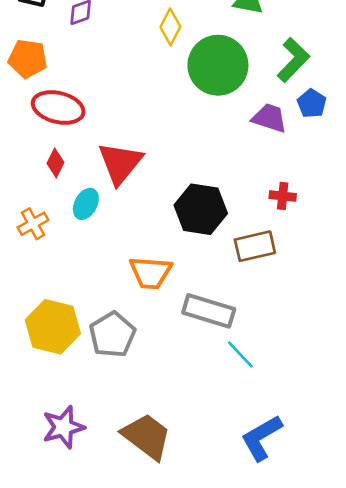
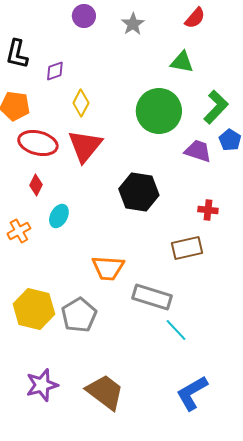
yellow diamond: (170, 27) -> (81, 103), moved
red triangle: (120, 163) -> (85, 146), moved
black hexagon: (201, 209) -> (139, 192), moved

